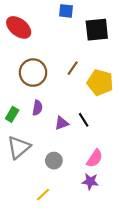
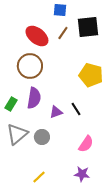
red ellipse: (19, 27) -> (37, 36), moved
brown line: (73, 68) -> (63, 33), moved
purple semicircle: (37, 108) -> (34, 98), size x1.5
gray circle: (54, 161) -> (42, 137), moved
purple star: (90, 181) -> (82, 174), moved

